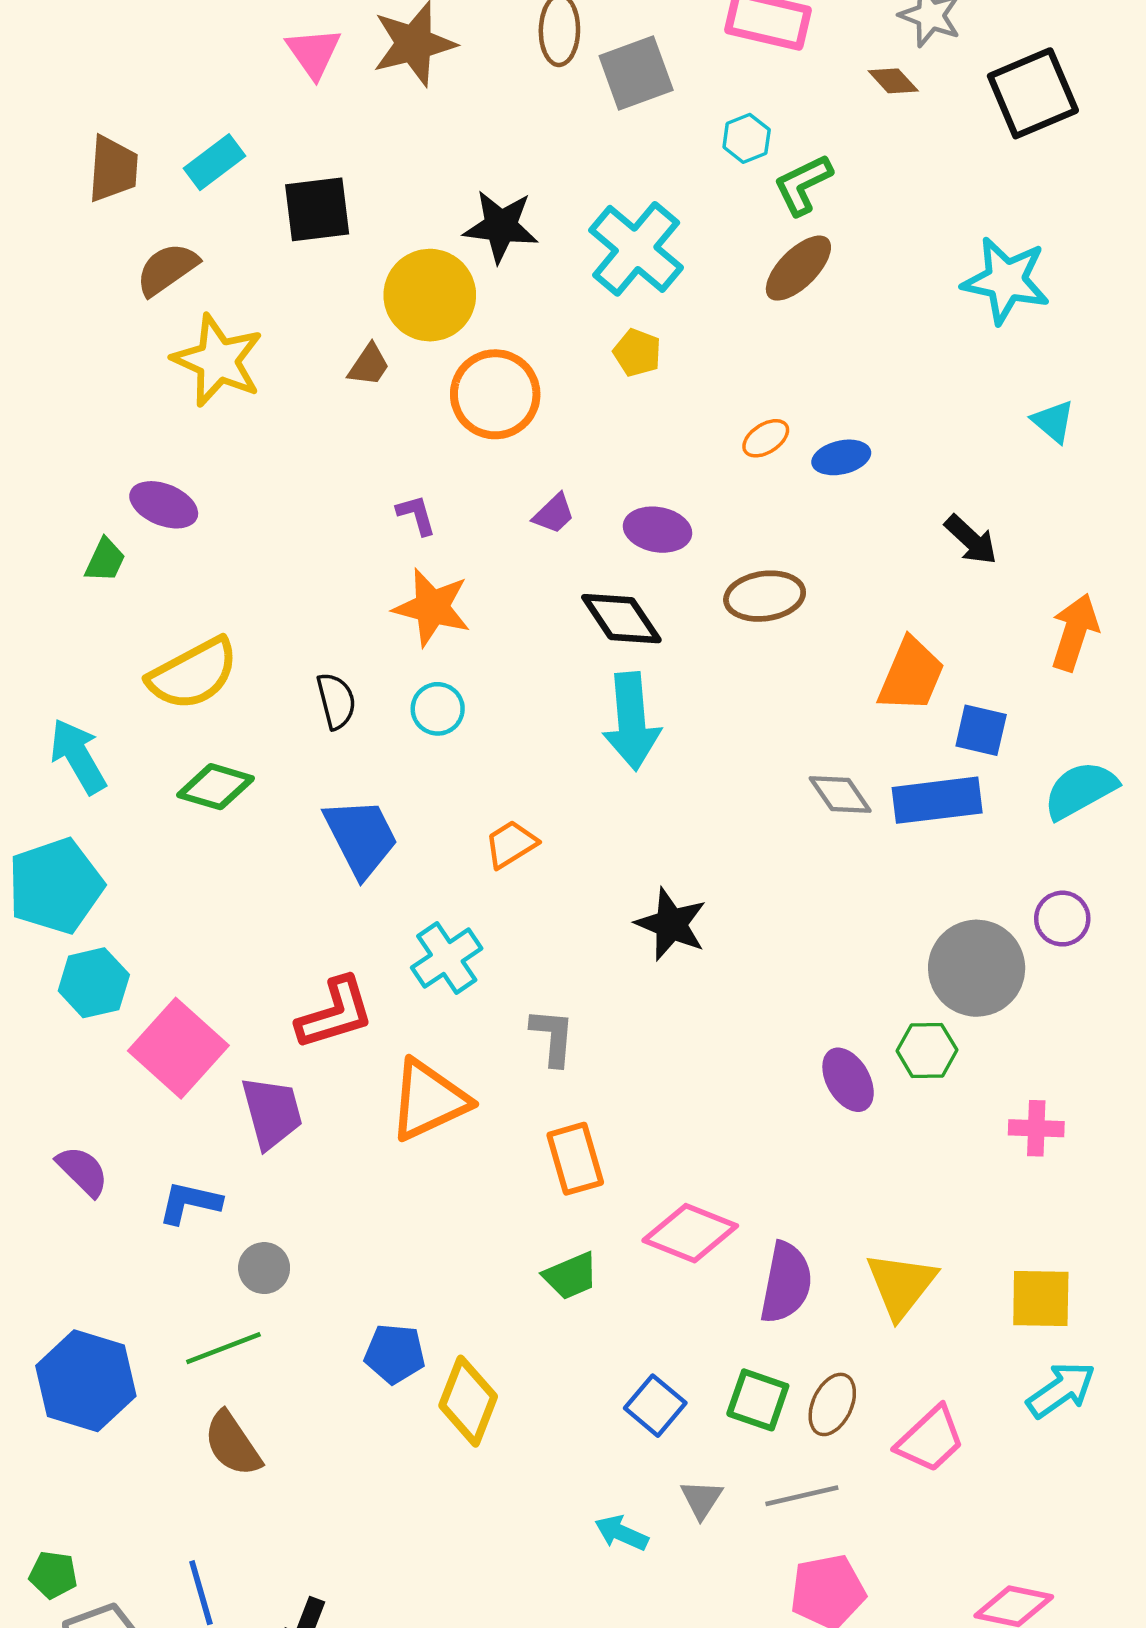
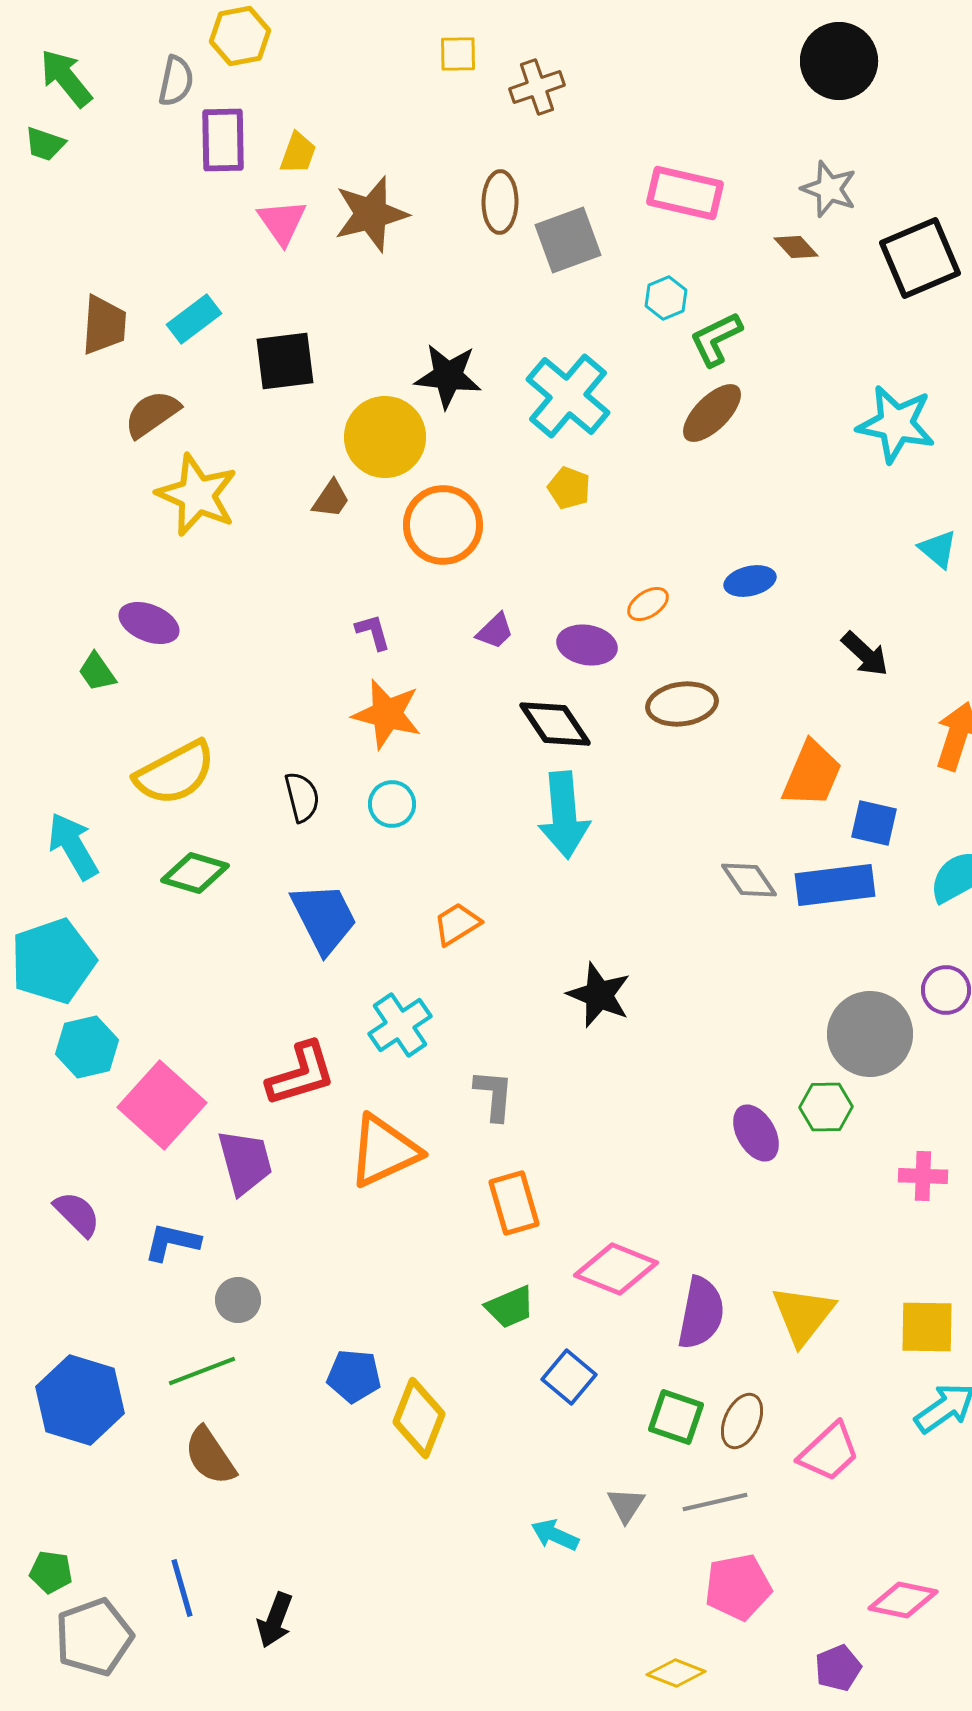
orange ellipse: (766, 438) -> (648, 604), moved
green trapezoid: (105, 560) -> (97, 672), turned 120
blue square: (655, 1406) -> (569, 1377), moved

